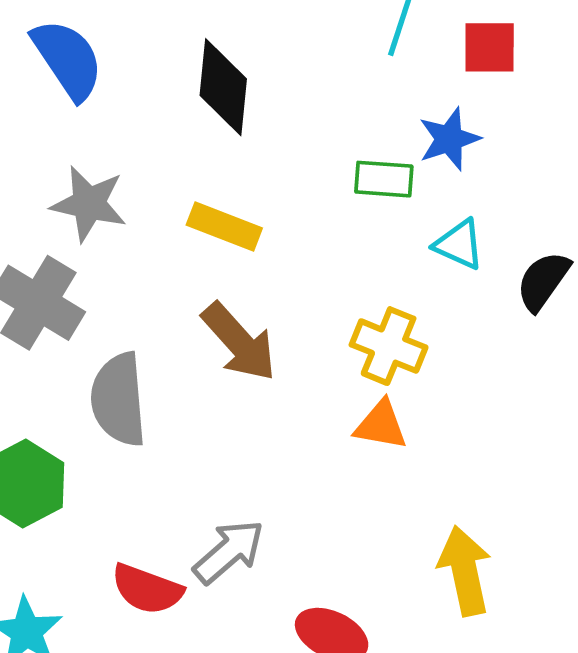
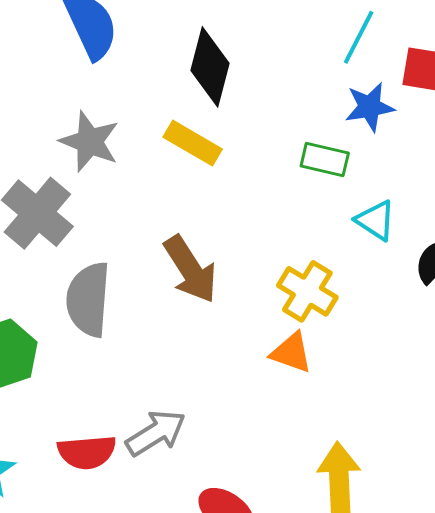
blue star: (449, 139) -> (370, 107), moved
yellow rectangle: (224, 226) -> (193, 143), moved
red semicircle: (147, 589) -> (87, 452), turned -34

